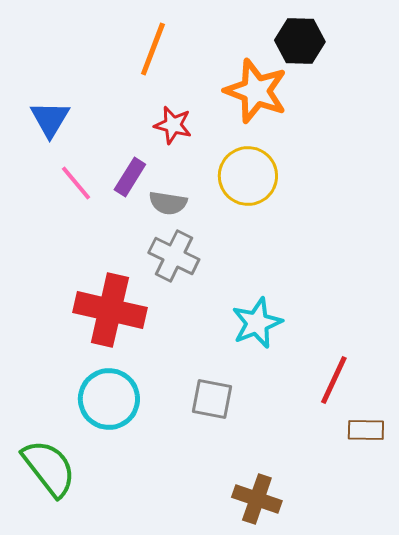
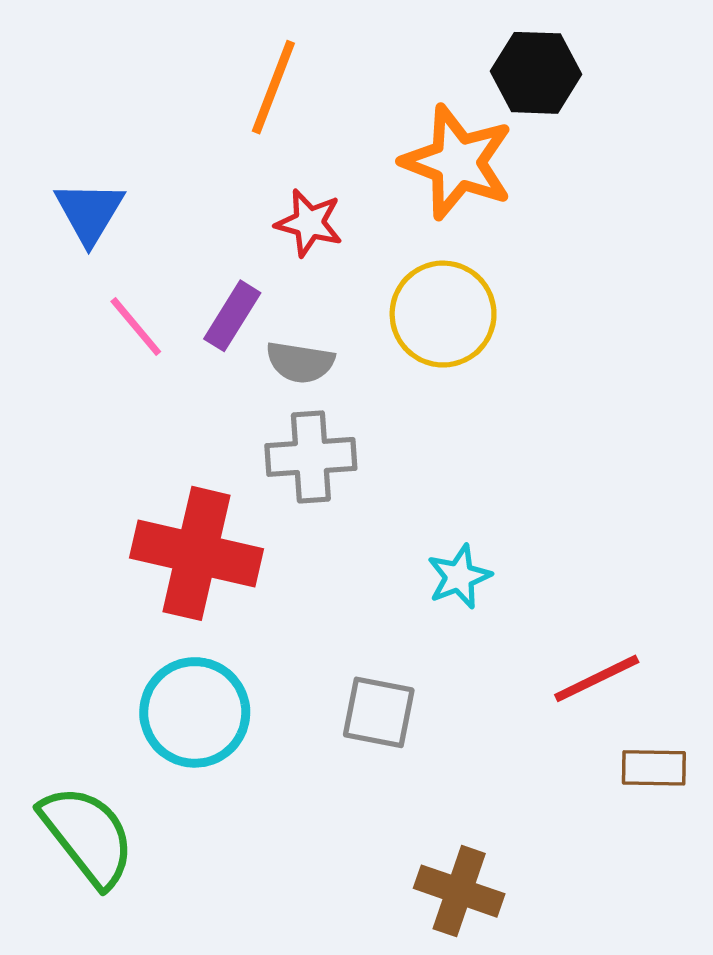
gray cross: (174, 256) -> (311, 457), turned -30
cyan star: (257, 323) -> (459, 577), size x0.7
red line: (334, 380) -> (597, 678), turned 39

